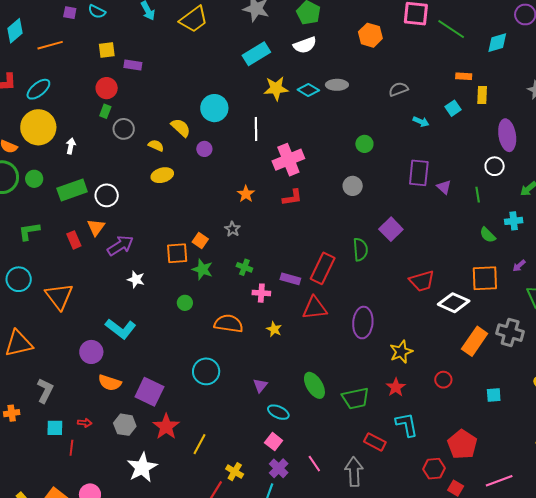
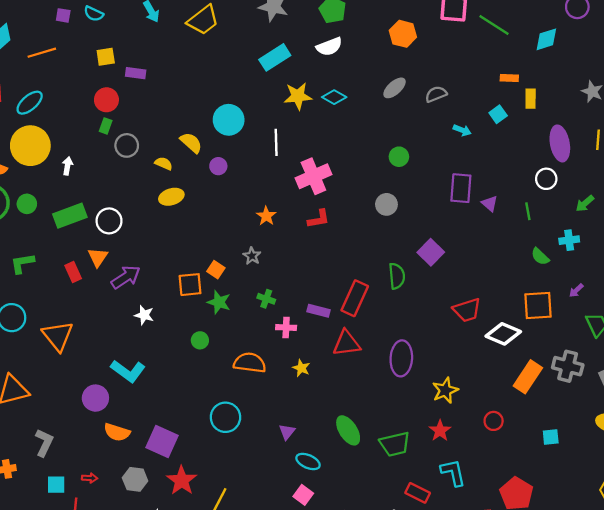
gray ellipse: (337, 85) -> (395, 88), moved, turned -40

